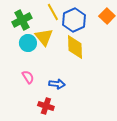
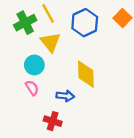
yellow line: (53, 12) -> (48, 13), moved
cyan circle: (28, 43) -> (34, 65), moved
yellow diamond: (75, 47) -> (86, 74), moved

